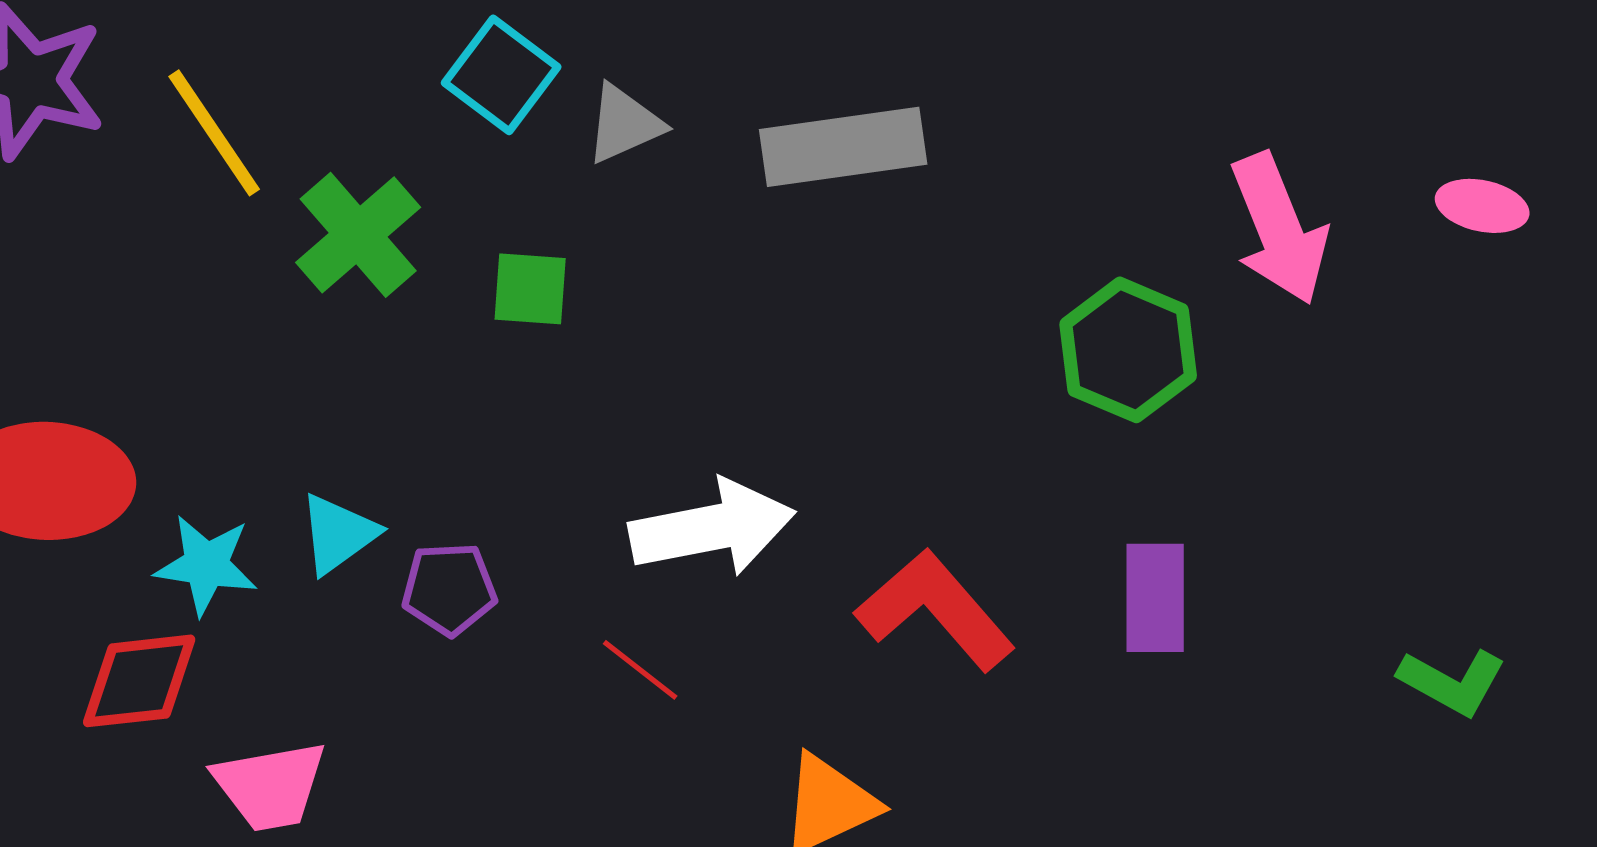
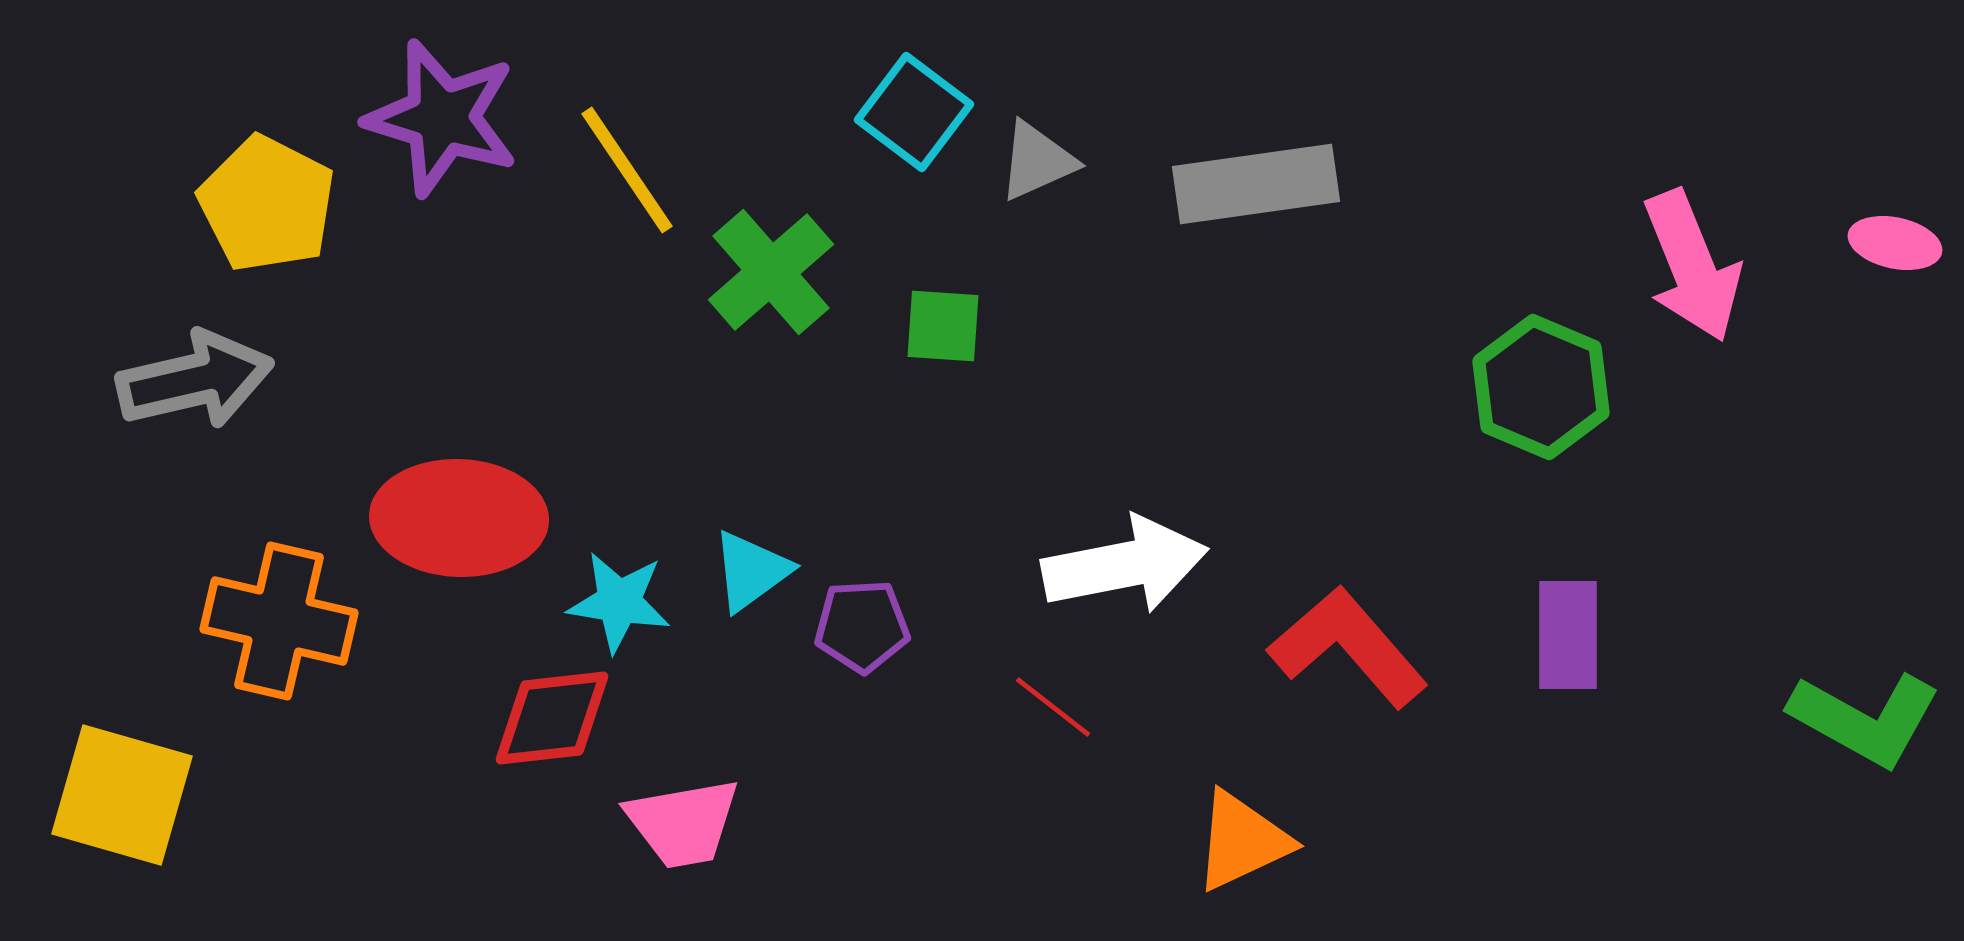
green L-shape: (1452, 682) -> (1865, 719), size x1.4

